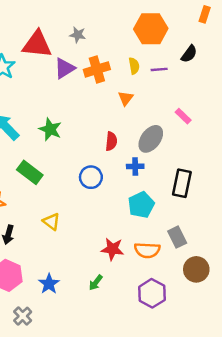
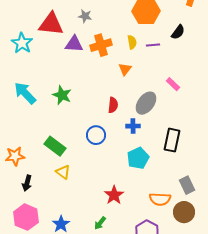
purple triangle: (65, 68) -> (74, 44), turned 36
green rectangle: (30, 172) -> (55, 146), moved
gray rectangle: (177, 237) -> (187, 185), moved
red star: (112, 249) -> (114, 195), turned 30
orange semicircle: (147, 250) -> (160, 199), moved

